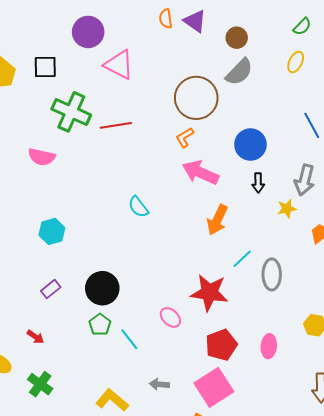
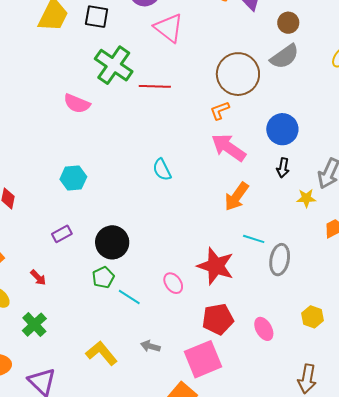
cyan line: (242, 259) -> (254, 239), turned 50
cyan line: (129, 339) -> (129, 297), turned -30
pink ellipse: (269, 346) -> (264, 329), turned -45

